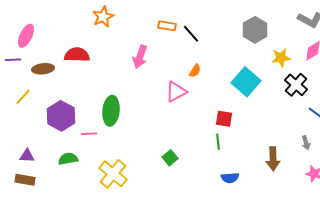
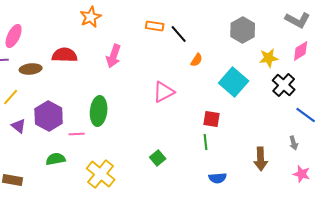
pink arrow: (140, 57) -> (114, 56), moved
orange semicircle: (195, 71) -> (197, 60), moved
purple triangle: (27, 156) -> (19, 126), moved, turned 35

